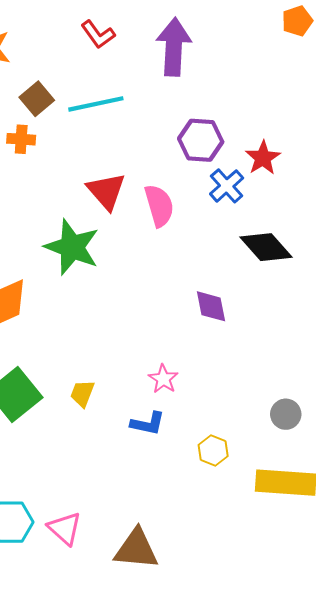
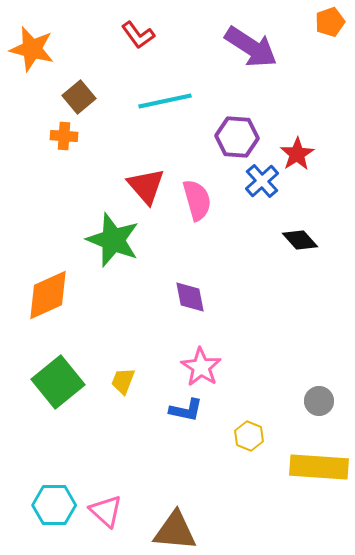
purple arrow: (174, 47) -> (251, 47), moved, turned 120
cyan line: (96, 104) -> (165, 101), moved
black diamond: (266, 247) -> (300, 240), size x0.7
purple diamond: (211, 306) -> (190, 297), moved
pink star: (163, 379) -> (201, 367), size x1.4

